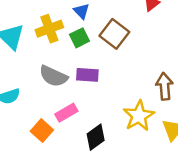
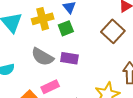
brown square: (114, 34) -> (113, 31), moved

